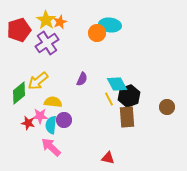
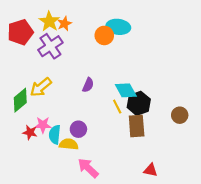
yellow semicircle: (53, 102) -> (69, 144), moved
purple circle: (64, 120) -> (78, 129), moved
pink arrow: (51, 147) -> (88, 168), moved
red triangle: (108, 158) -> (151, 170), moved

